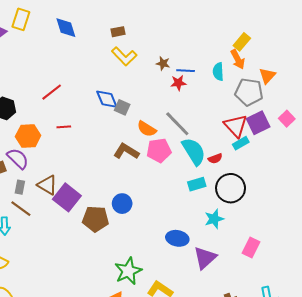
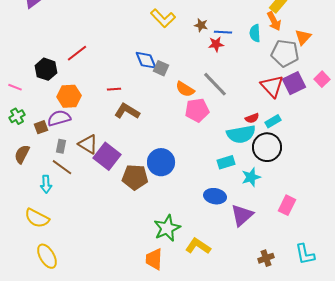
red line: (52, 92) -> (77, 53), moved
red line: (64, 127) -> (114, 89), moved
cyan rectangle: (241, 143) -> (273, 121), moved
brown L-shape: (126, 151) -> (127, 111), moved
cyan semicircle: (194, 151) -> (241, 134), moved, turned 112
purple semicircle: (18, 159) -> (59, 118), turned -60
cyan rectangle: (197, 184) -> (226, 162), moved
blue circle: (122, 204) -> (161, 162), size x1.4

